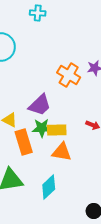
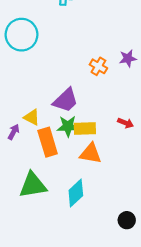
orange cross: (69, 75) -> (98, 66), size x0.7

